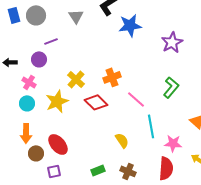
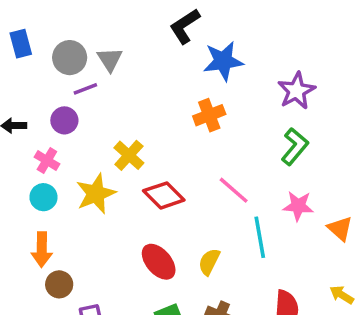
gray circle: (36, 15) -> (70, 58), moved
gray triangle: (76, 16) -> (110, 59), moved
orange cross: (112, 77) -> (209, 115), moved
green L-shape: (171, 87) -> (295, 147), moved
yellow semicircle: (122, 140) -> (209, 262), turned -119
pink star: (173, 143) -> (298, 206), moved
red ellipse: (58, 144) -> (159, 262), moved

